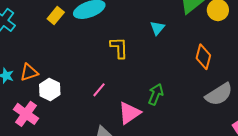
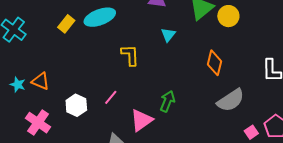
orange triangle: (29, 72) -> (40, 81), turned 42
white hexagon: (50, 90) -> (76, 105), moved

